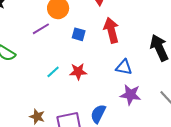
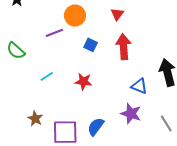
blue triangle: (124, 67) -> (139, 86), moved
cyan line: (53, 72) -> (47, 76), moved

